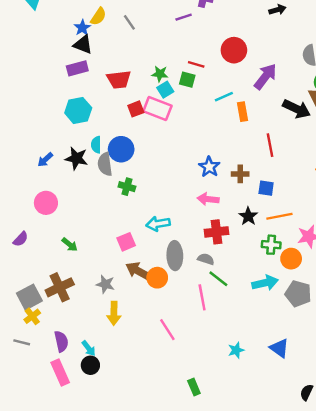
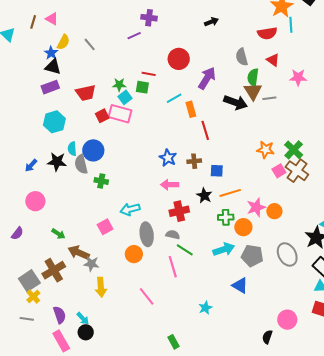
red line: (270, 145) -> (205, 130), moved
brown arrow: (138, 271) -> (79, 253), moved
blue triangle: (279, 348) -> (240, 285), moved

